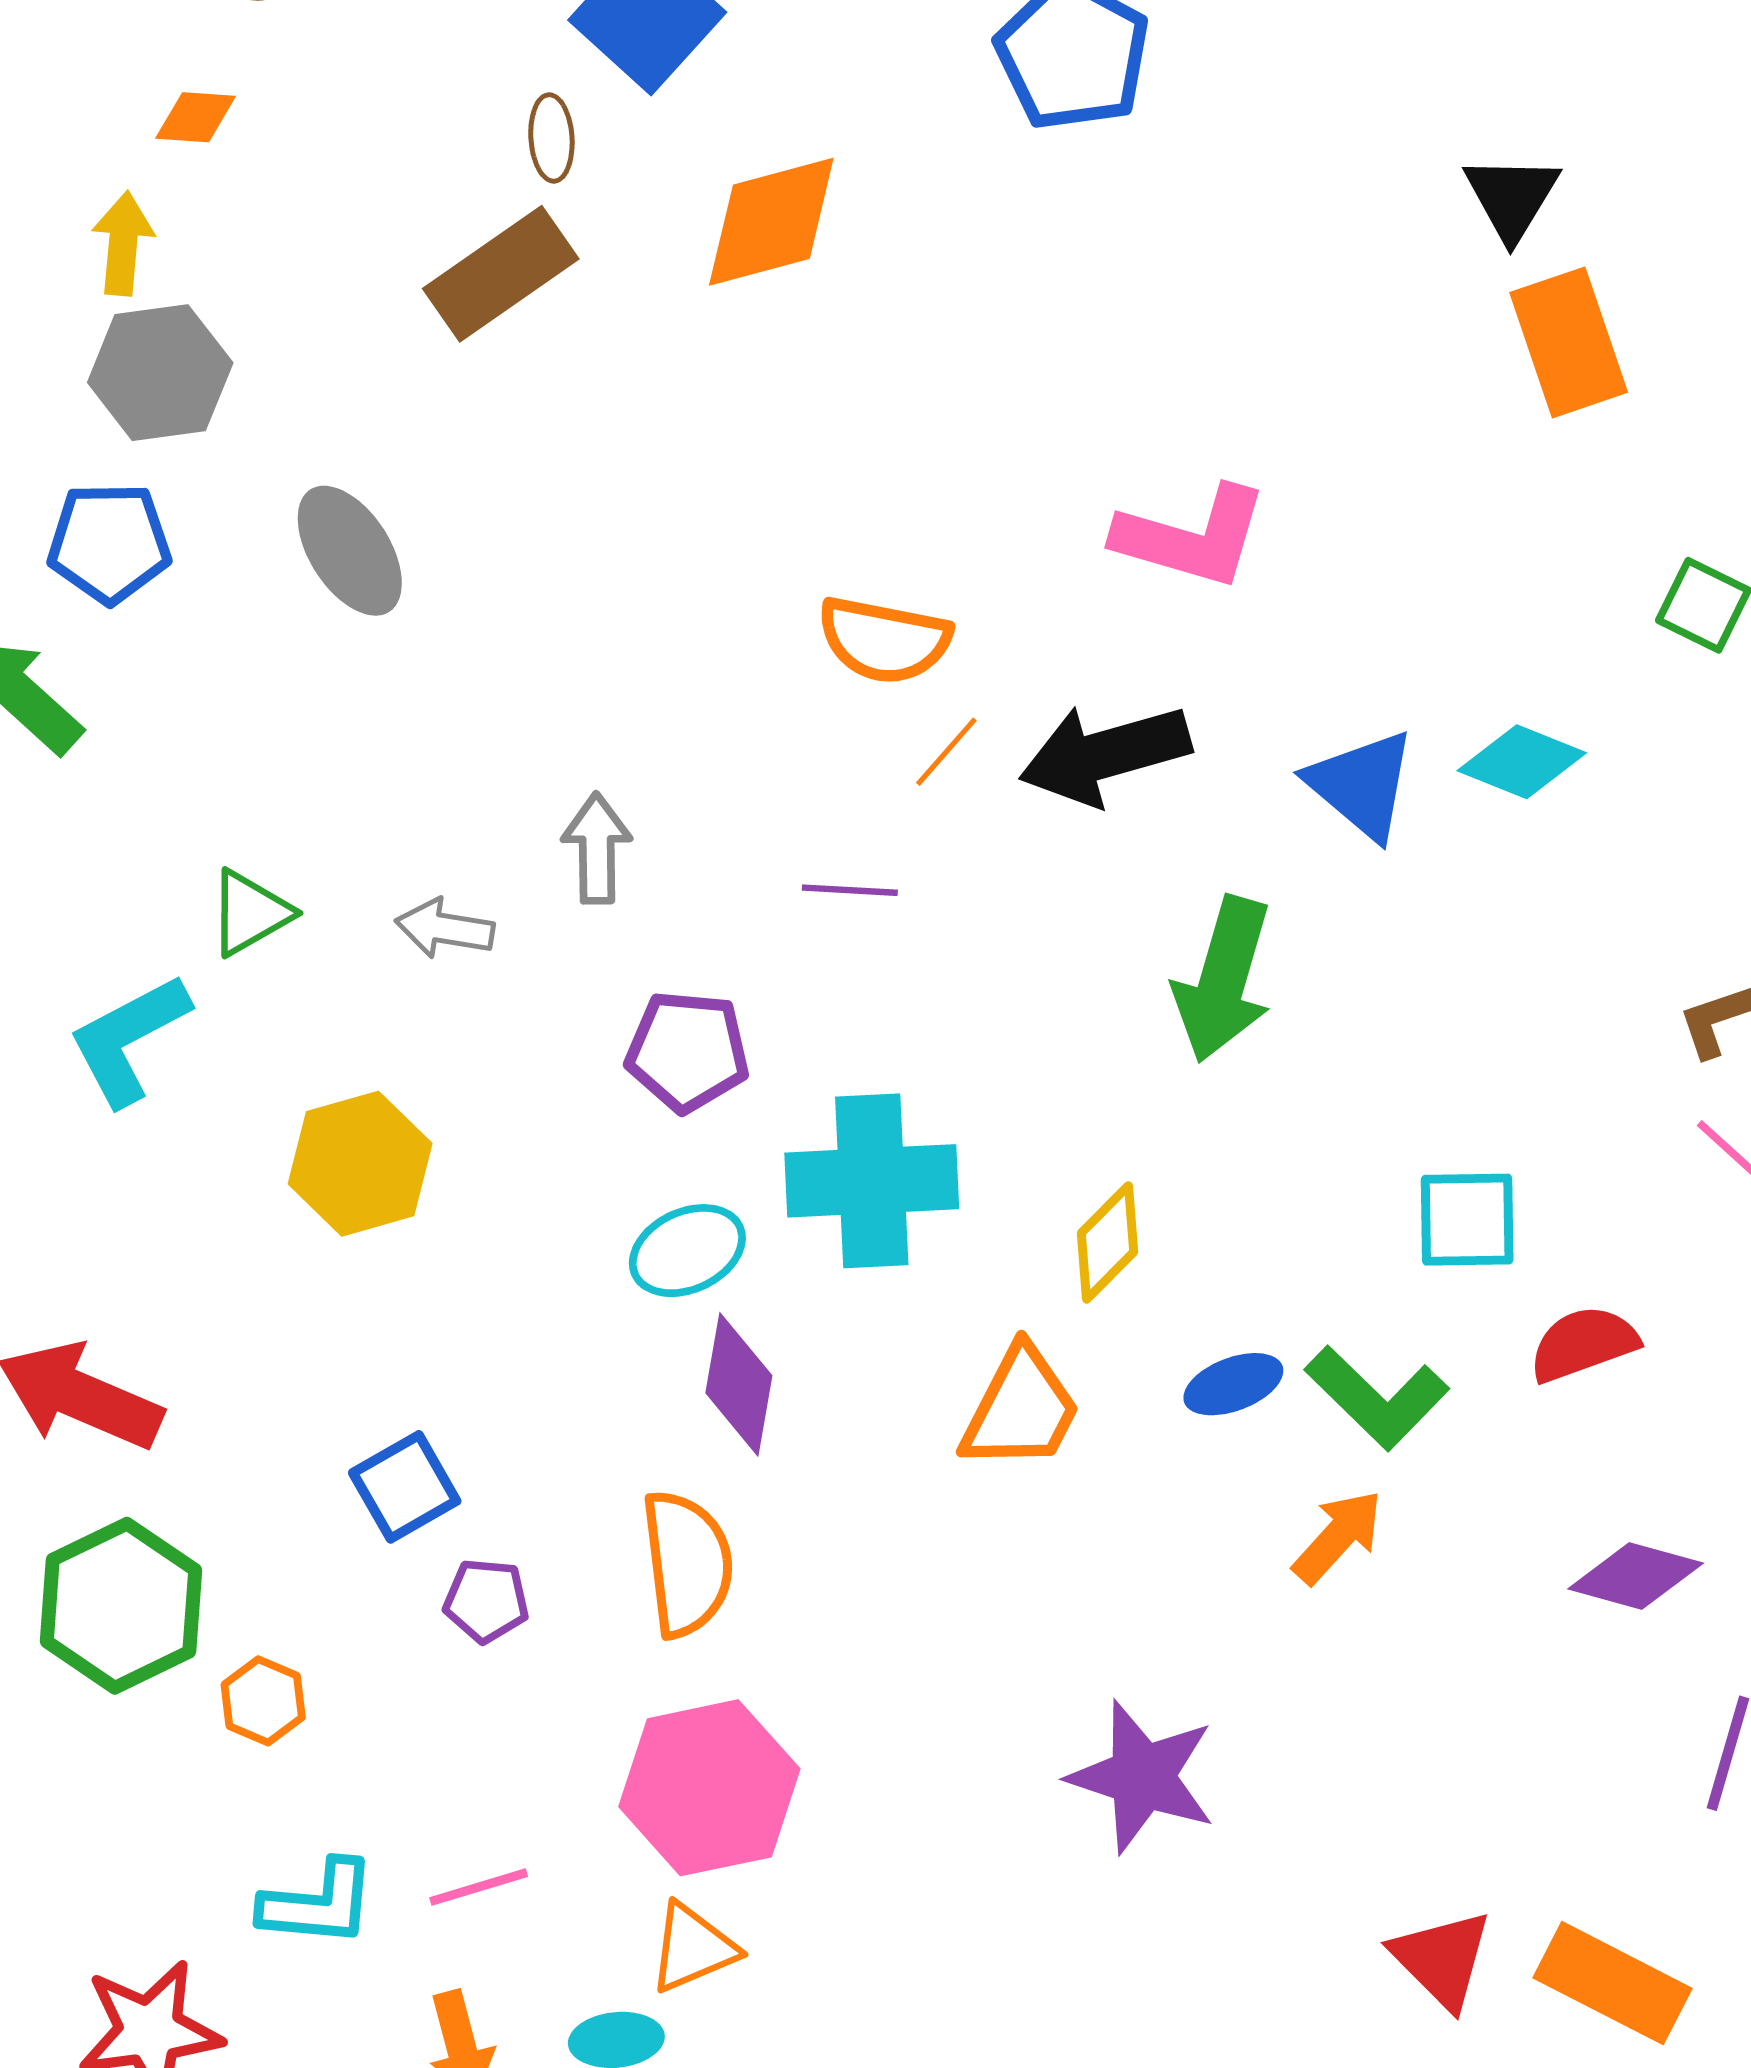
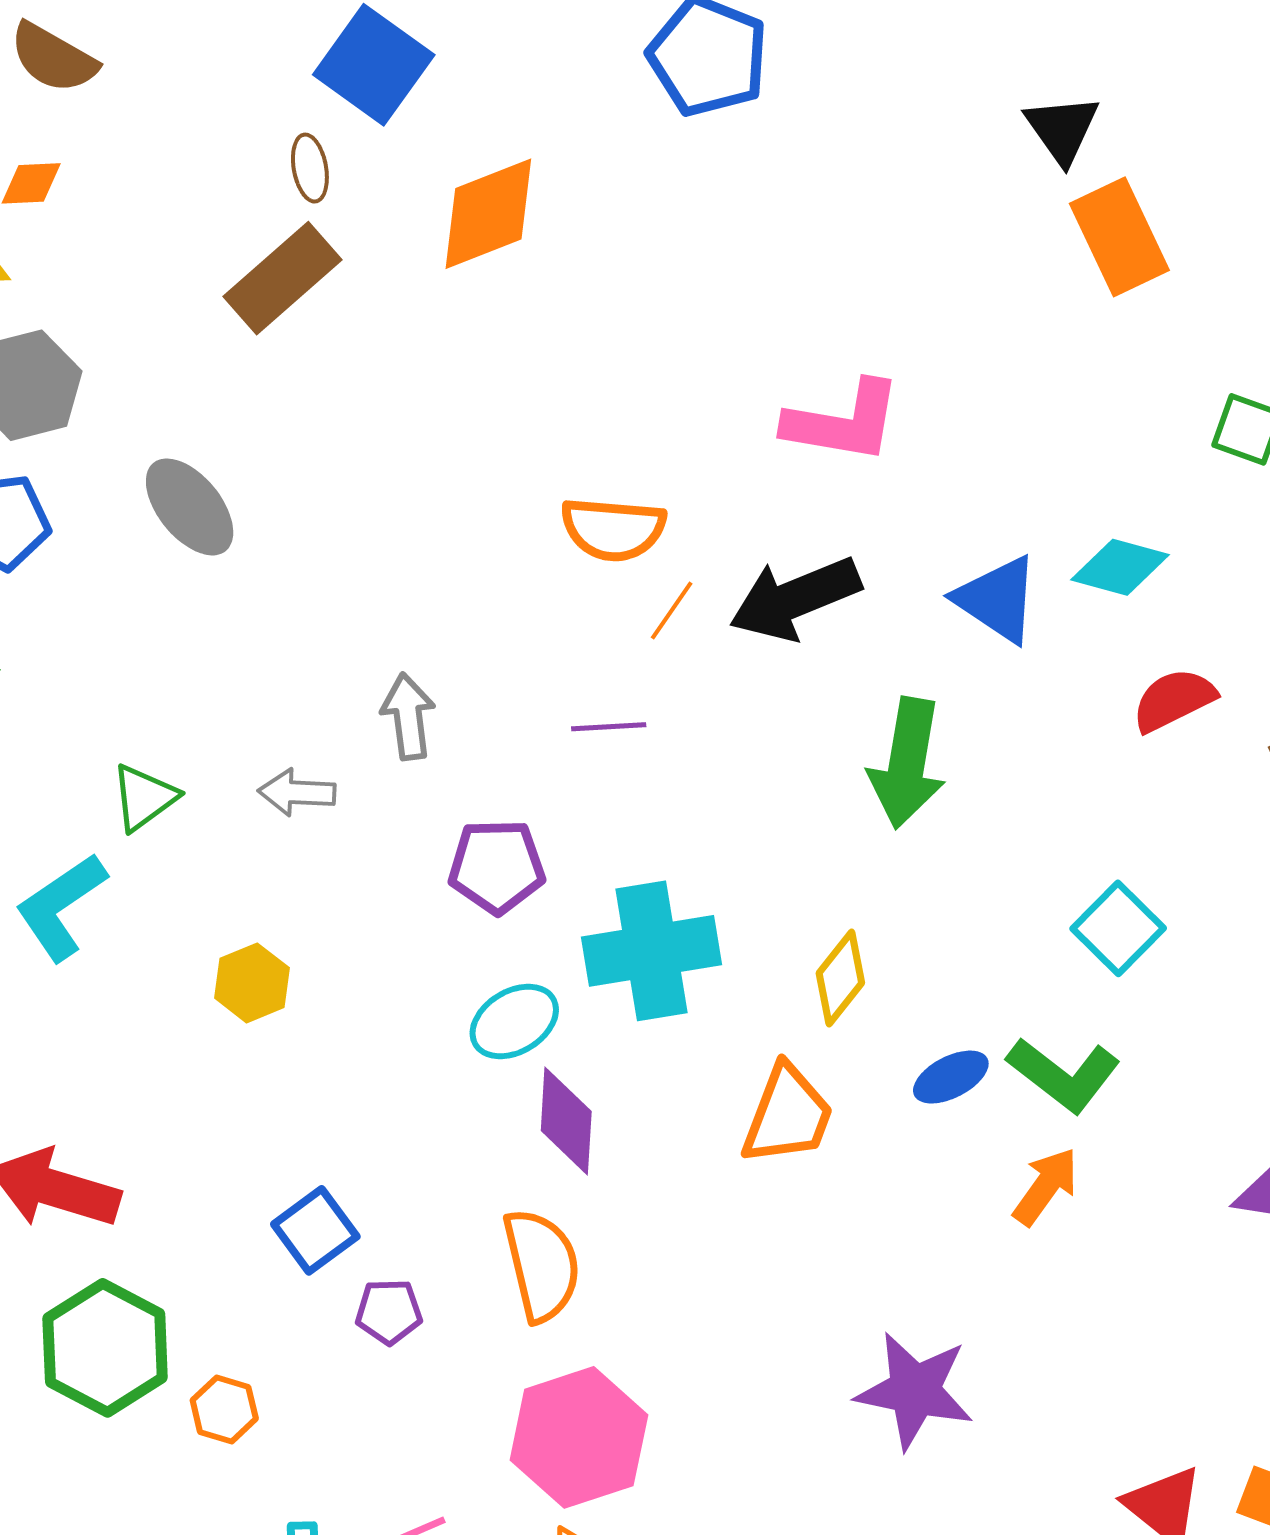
yellow hexagon: (360, 1164) -> (252, 983), size x0.7
cyan square: (1467, 1220) -> (1118, 928), turned -38
red semicircle: (1584, 1344) -> (1174, 700), moved

